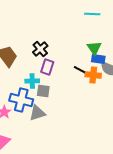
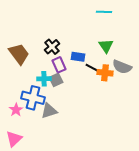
blue rectangle: (98, 59) -> (78, 57), moved
purple rectangle: (47, 67) -> (59, 65), turned -42
gray square: (43, 91) -> (56, 80), moved, turned -32

